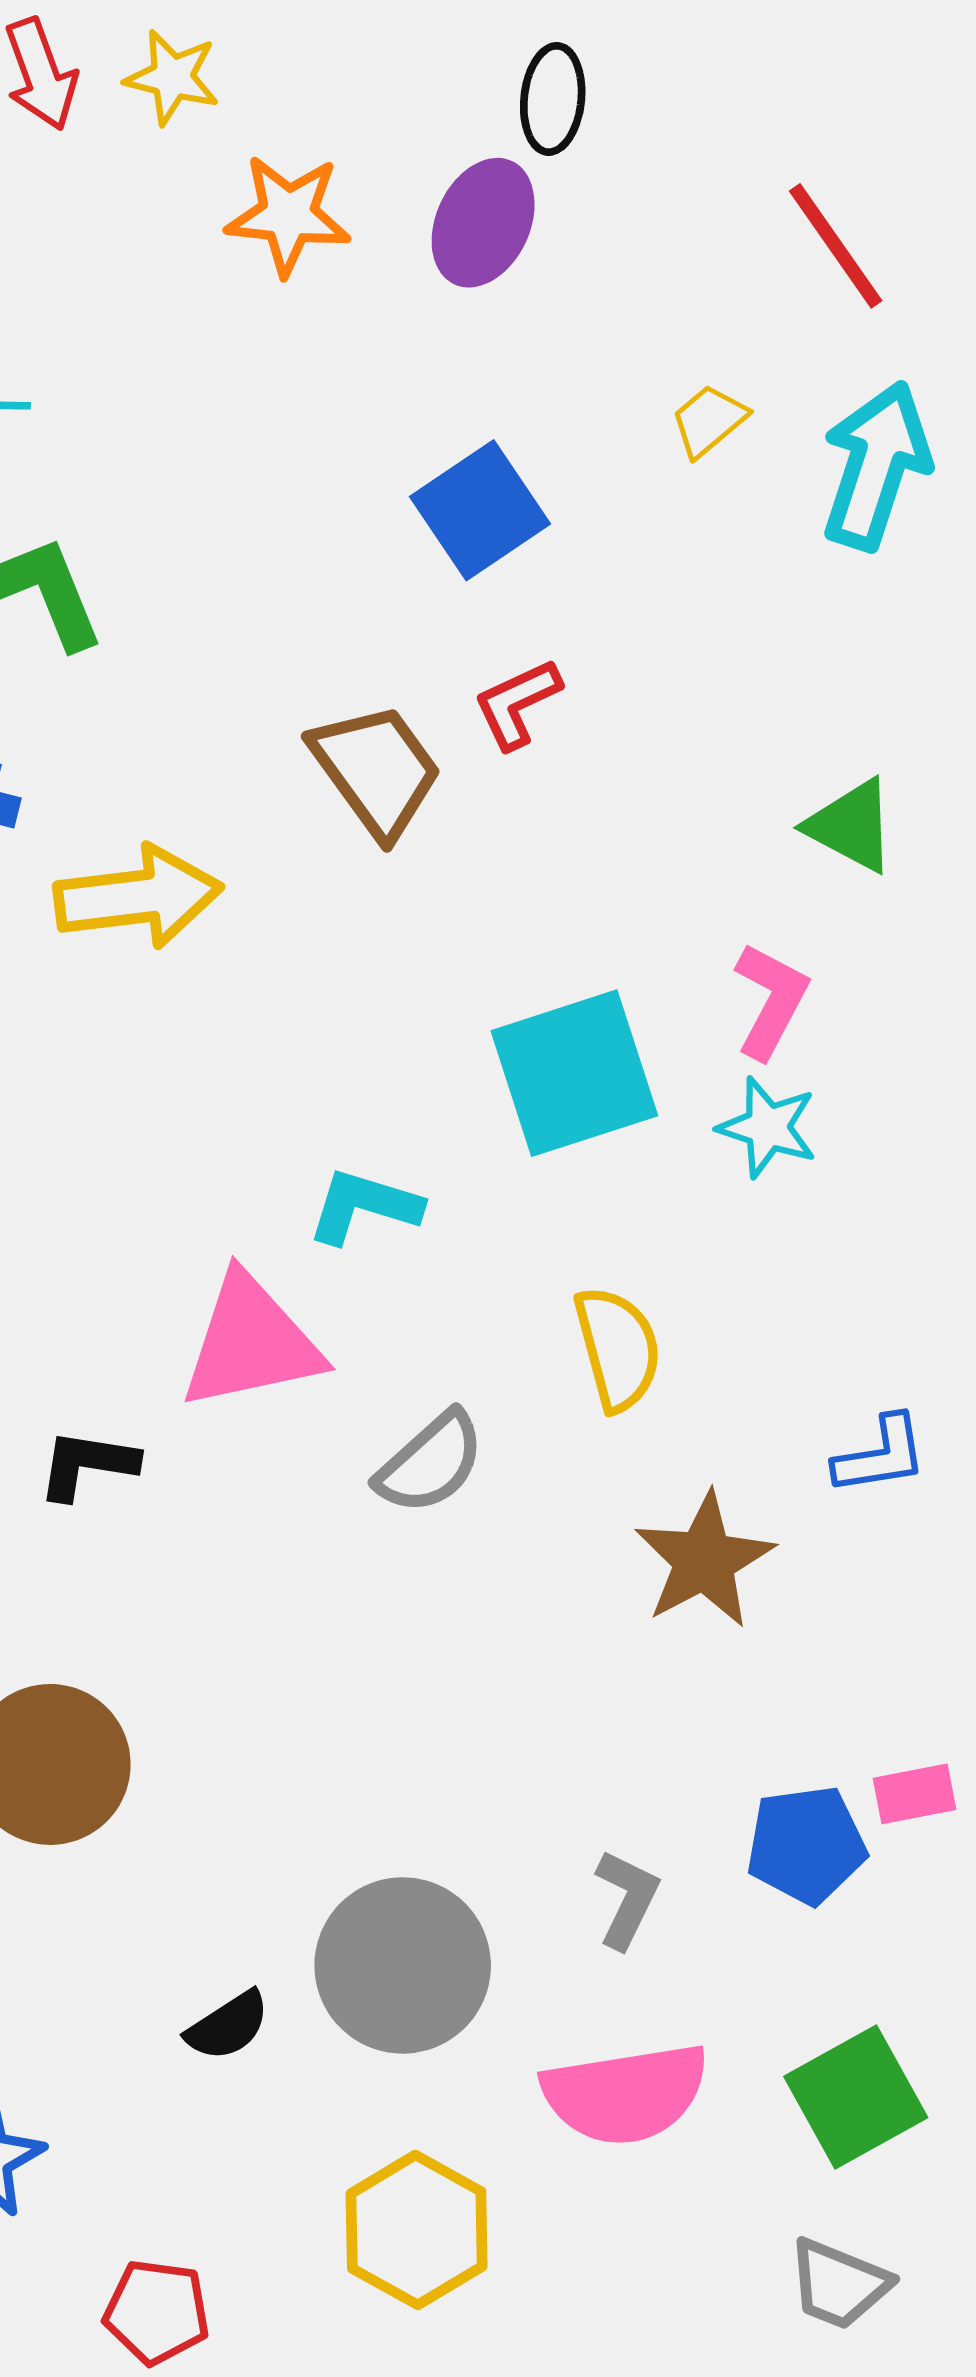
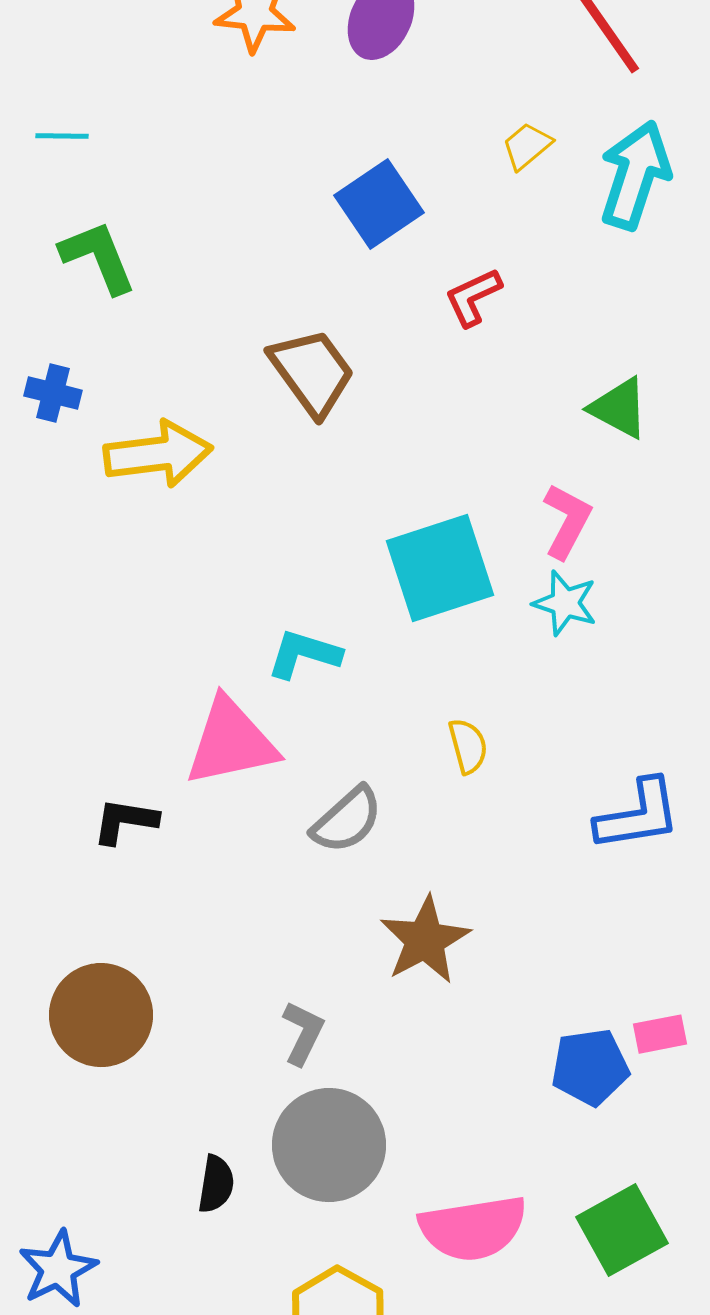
red L-shape: (517, 704) -> (473, 297), moved
yellow semicircle: (618, 1348) -> (468, 746), size x0.7
blue L-shape: (881, 1455) -> (638, 815), size x1.4
brown star: (704, 1560) -> (425, 940), moved
gray L-shape: (627, 1899) -> (303, 1033), moved
black semicircle: (228, 2026) -> (216, 1184), turned -48

